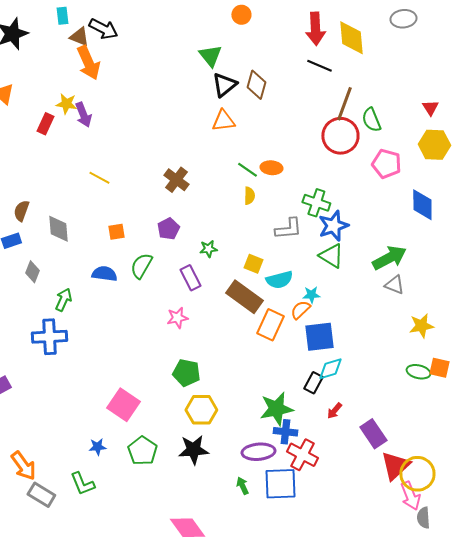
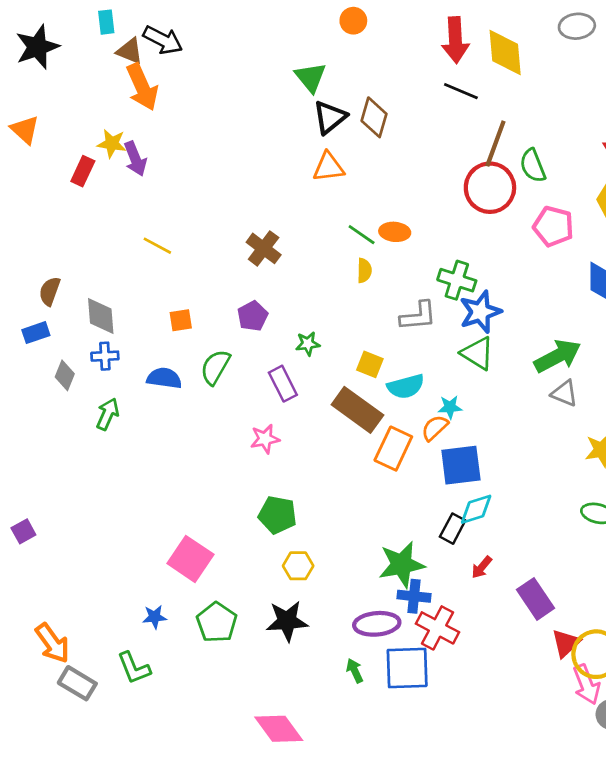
blue cross: (49, 337) -> (105, 356), moved, size x0.6
yellow hexagon: (201, 410) -> (298, 566), size x0.7
red triangle: (395, 466) -> (566, 643), size x0.7

